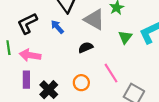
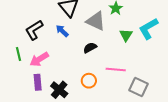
pink arrow: (30, 55) -> (39, 59), turned -36
pink line: (111, 73) -> (116, 69), turned -48

